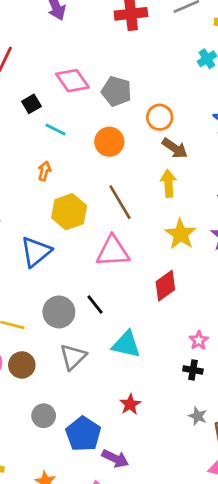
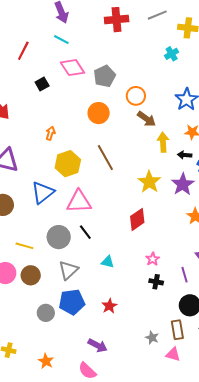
gray pentagon: (116, 91) -> (105, 76), turned 30
cyan line: (55, 130) -> (61, 40), moved
yellow arrow: (168, 183) -> (163, 142), moved
pink triangle: (113, 251) -> (79, 202), moved
pink star: (199, 340) -> (153, 259), moved
cyan triangle: (126, 344) -> (108, 262), size x0.6
gray star: (198, 416) -> (152, 338), moved
blue pentagon: (83, 434) -> (72, 302), moved, turned 30

